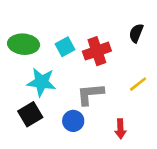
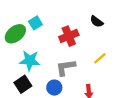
black semicircle: (136, 33) -> (97, 21), turned -72
green ellipse: (24, 44) -> (15, 34), turned -40
cyan square: (65, 47) -> (35, 23), moved

